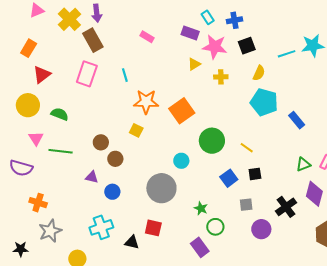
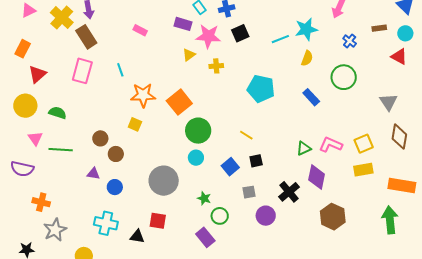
yellow semicircle: (259, 73) -> (307, 58), moved
blue rectangle: (297, 120) -> (311, 97), moved
green circle: (212, 141) -> (198, 131), moved
cyan circle: (181, 161) -> (196, 158), moved
cyan cross: (101, 227) -> (106, 223), turned 35

